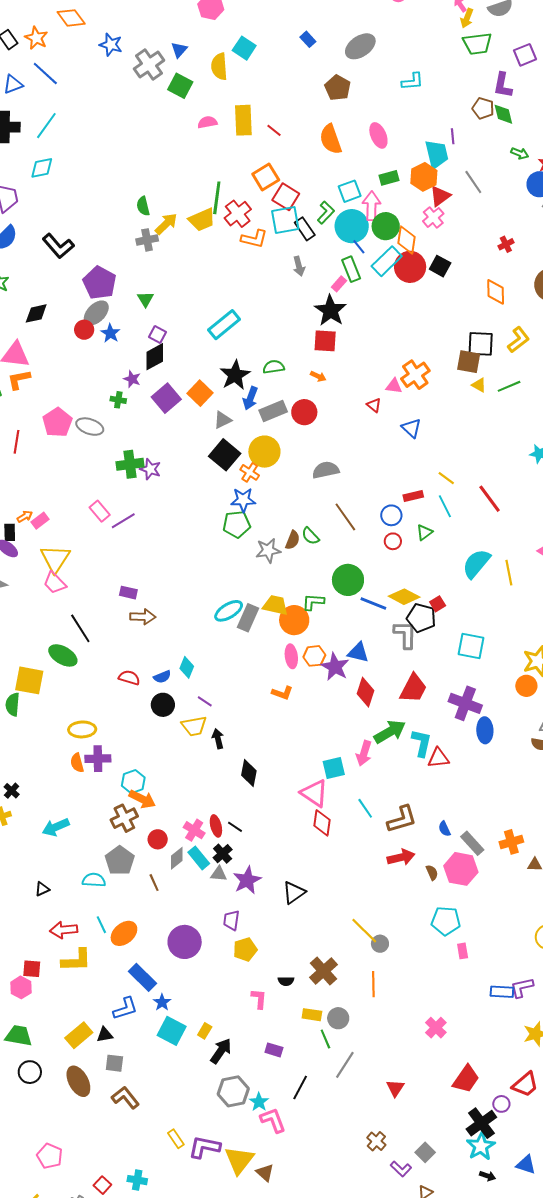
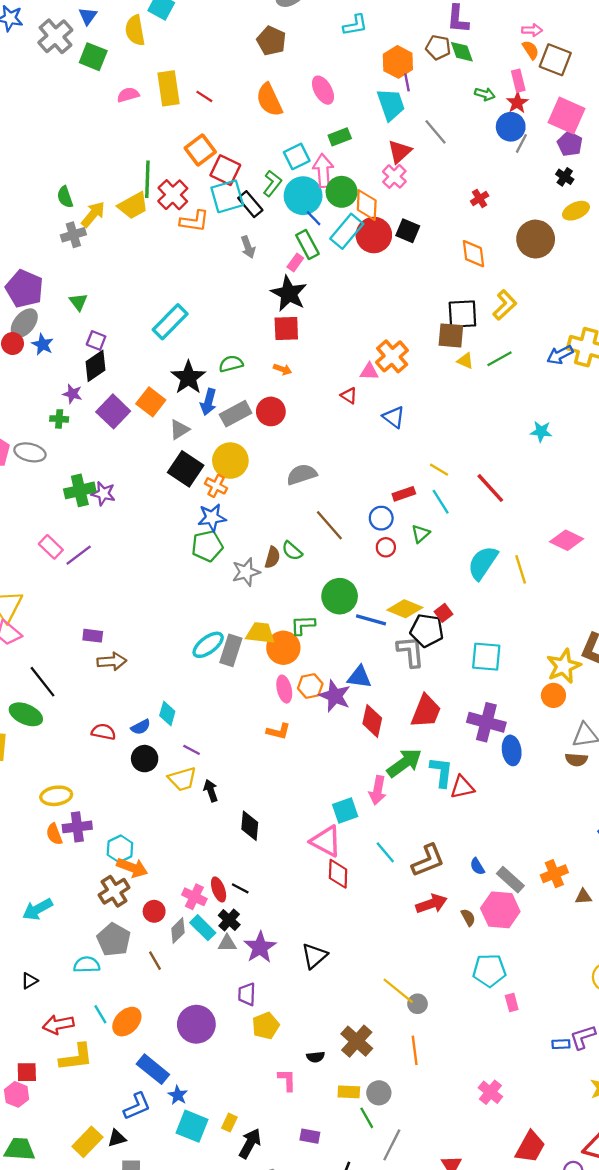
orange hexagon: (424, 177) -> (398, 62), moved
blue rectangle: (502, 992) -> (561, 1044), size x0.7

